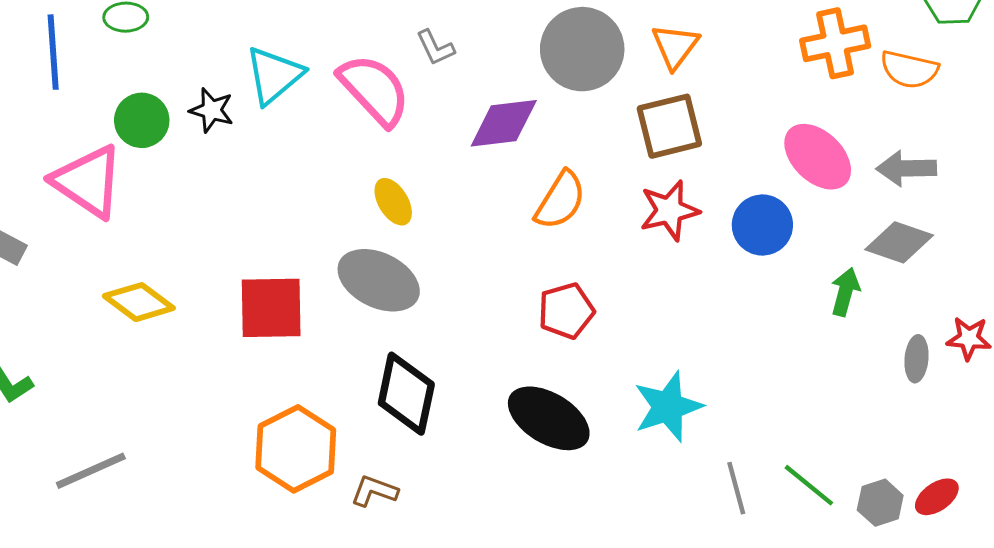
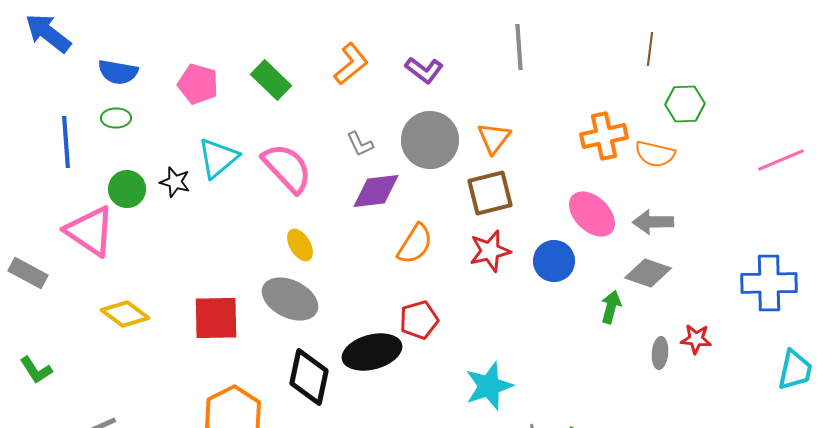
gray L-shape: (435, 48) -> (360, 144), moved
black ellipse: (549, 418) -> (372, 352), moved, turned -46

